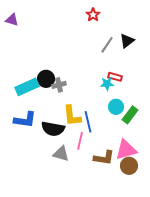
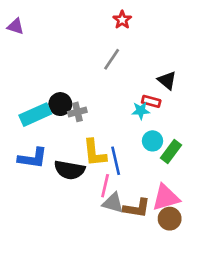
black triangle: (127, 41) -> (167, 80), moved, turned -42
gray line: (107, 45) -> (112, 59), moved
gray triangle: (61, 154) -> (113, 203), moved

